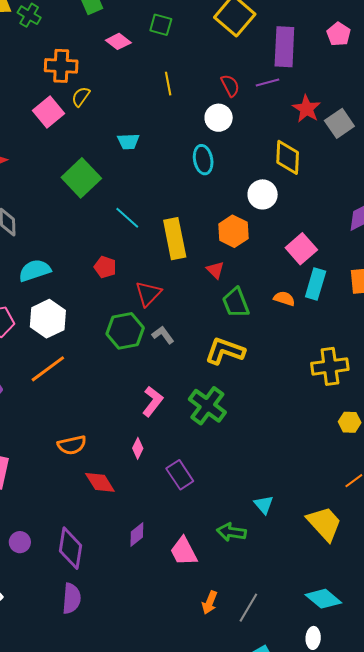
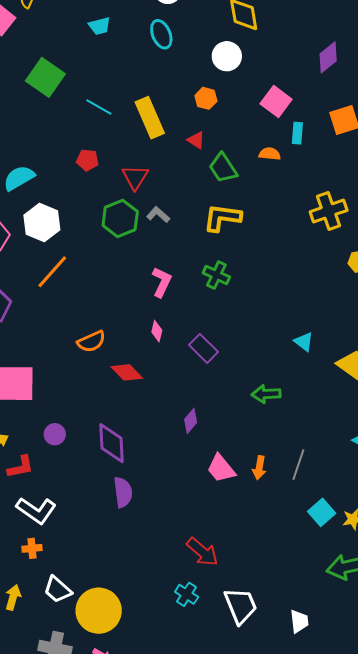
cyan trapezoid: (128, 142) -> (100, 26), moved
orange hexagon: (233, 231) -> (206, 98), size x0.7
cyan rectangle: (316, 284) -> (297, 133), size x0.7
green cross: (207, 406) -> (216, 275), size x0.7
cyan triangle: (264, 505) -> (304, 342), moved
purple diamond: (137, 535) -> (191, 421), moved
purple circle: (20, 542) -> (55, 434), moved
pink trapezoid: (184, 551) -> (221, 469), moved

